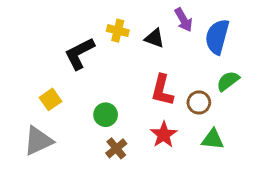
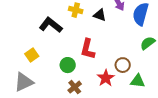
black L-shape: (80, 54) -> (51, 25), turned 65
red L-shape: (162, 90) -> (88, 49), moved
brown circle: (199, 102) -> (123, 65), moved

